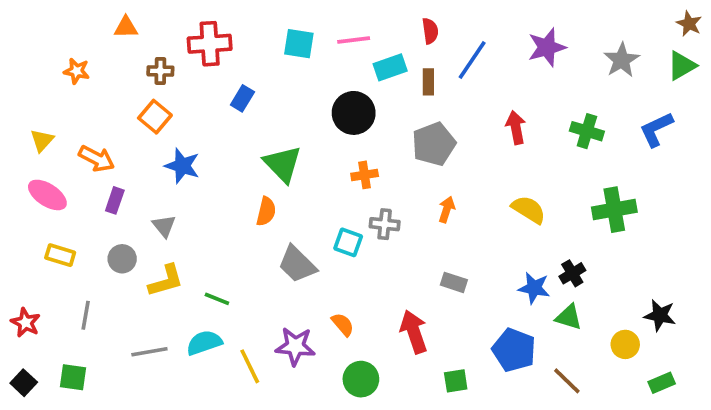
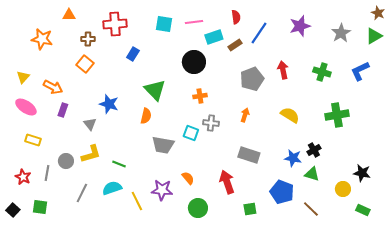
orange star: (77, 71) -> (42, 39), size x1.5
brown rectangle: (428, 82) -> (235, 45), turned 56
gray pentagon: (434, 144) -> (252, 79), moved
blue star: (182, 166) -> (109, 104), moved
gray circle: (122, 259) -> (66, 161), moved
gray trapezoid: (297, 264) -> (163, 145), turned -35
gray rectangle: (454, 282) -> (249, 155), size x1.5
red star: (26, 323) -> (23, 177), moved
gray line: (149, 352) -> (82, 193), turned -54
green rectangle: (662, 383) -> (363, 210), turned 48

